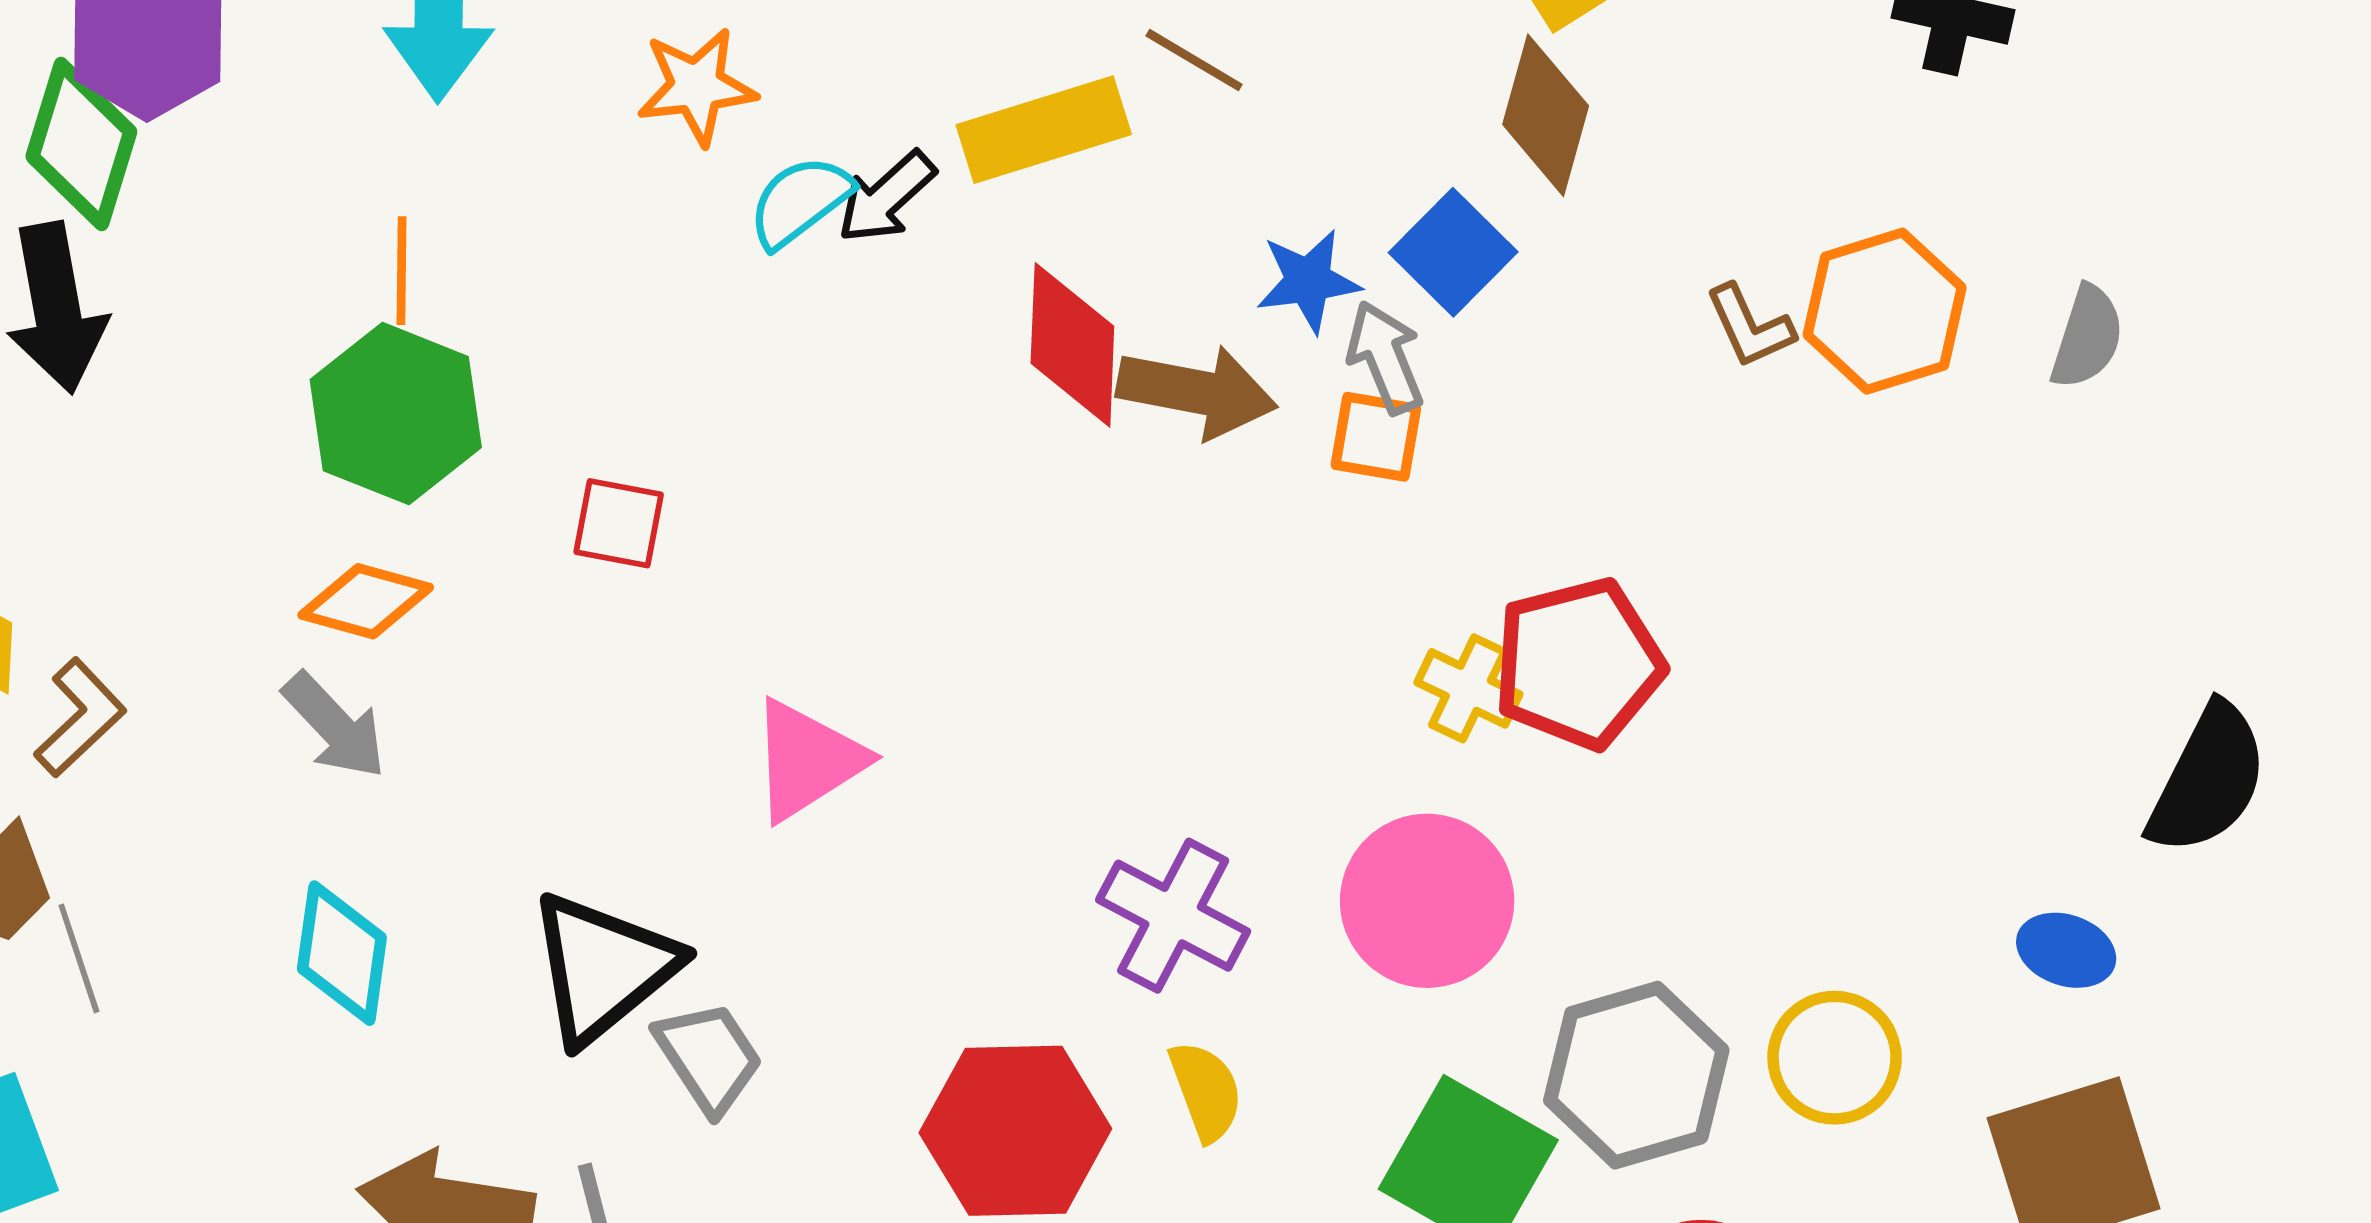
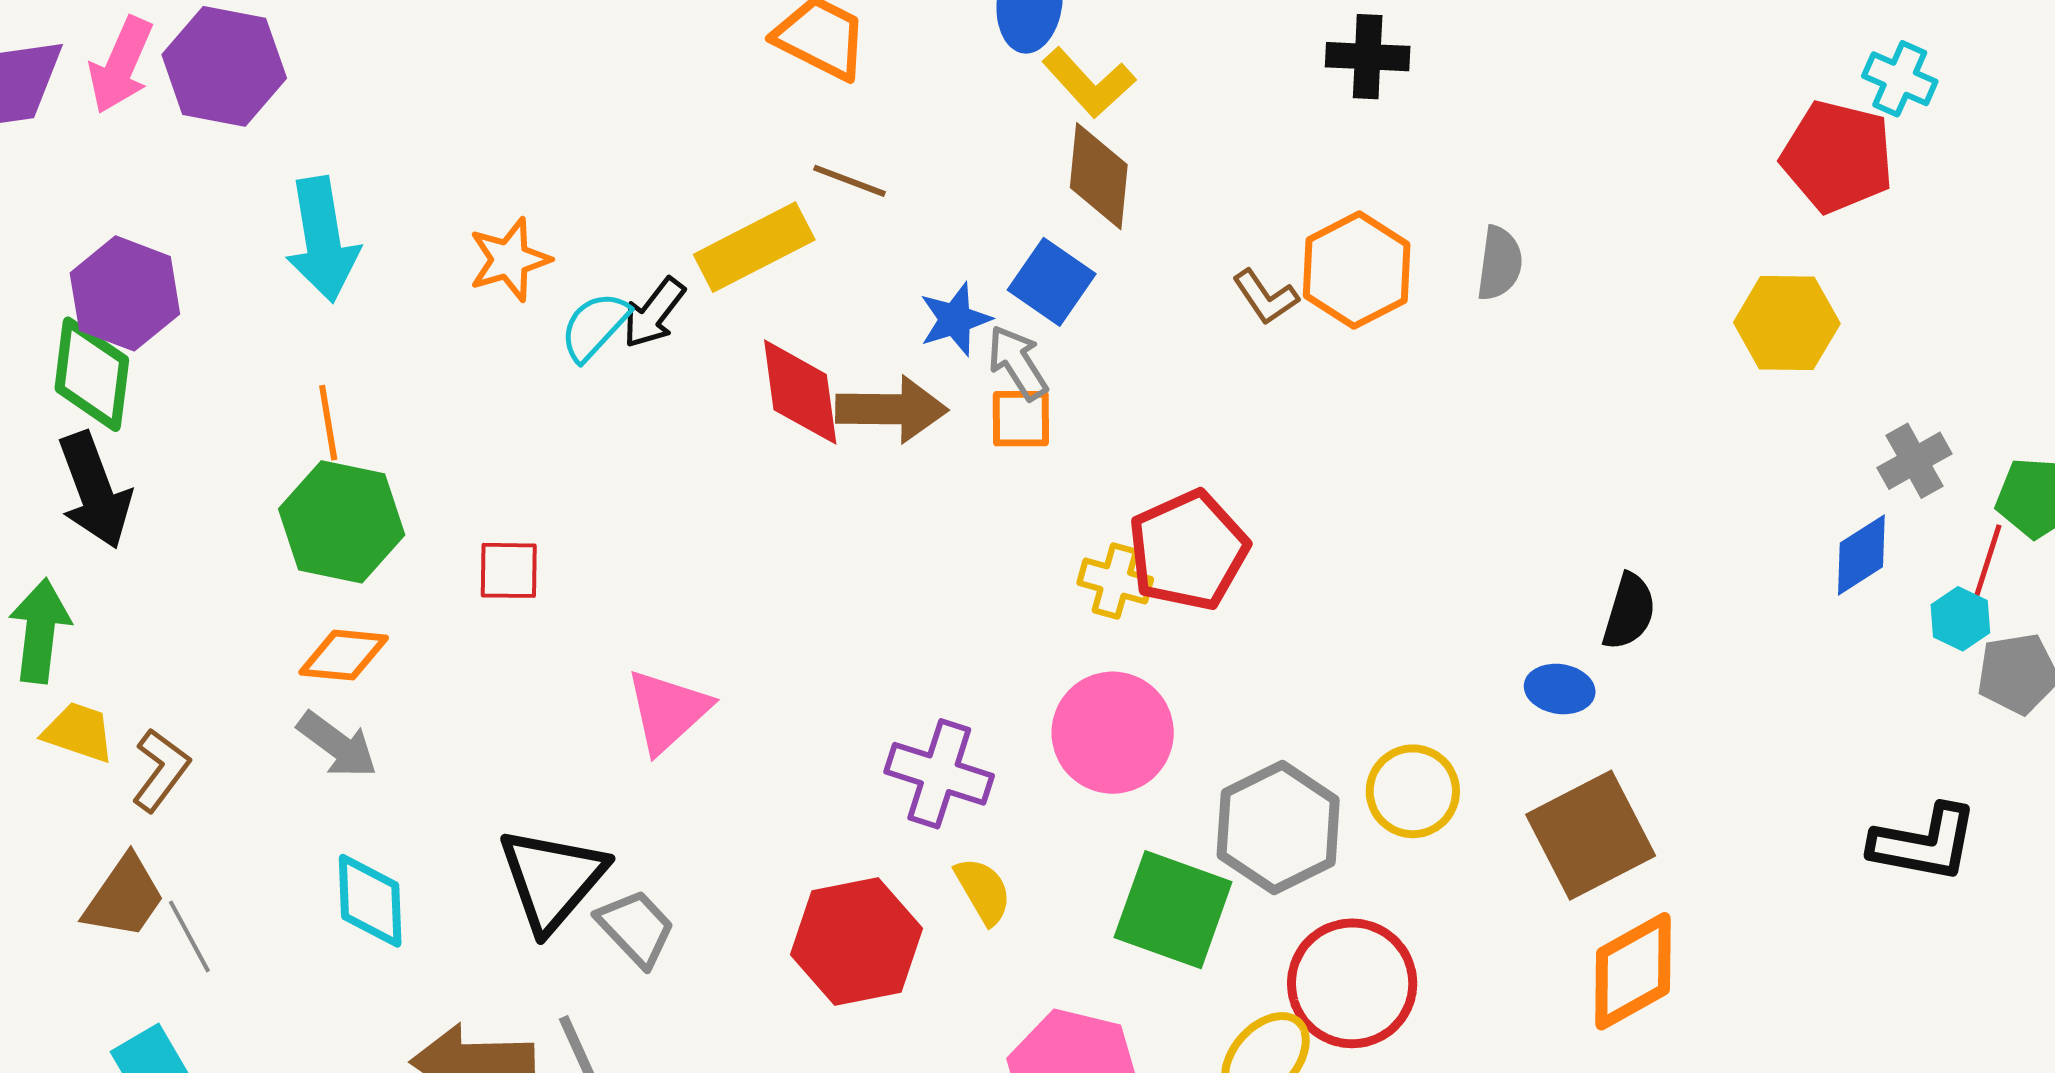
black semicircle: (2208, 779) -> (1629, 612), moved, size x0.7

